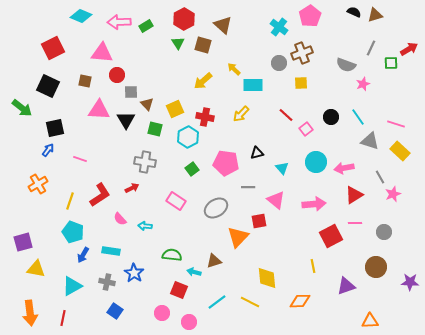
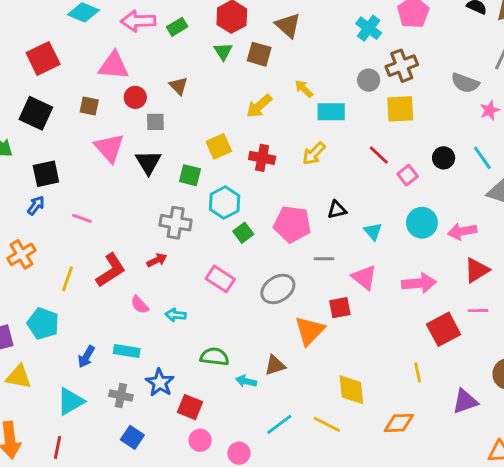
yellow square: (301, 83) -> (400, 109), size x1.5
brown triangle: (147, 104) -> (178, 86), moved
pink triangle: (99, 110) -> (109, 148), turned 45
cyan hexagon: (188, 137) -> (225, 203), moved
cyan pentagon: (73, 232) -> (43, 324), moved
red square: (179, 290) -> (190, 407), moved

